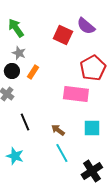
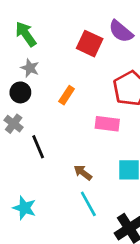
orange rectangle: (33, 72) -> (67, 95), moved
pink rectangle: (76, 94) -> (107, 124), size x0.7
black line: (25, 122) -> (38, 147), moved

